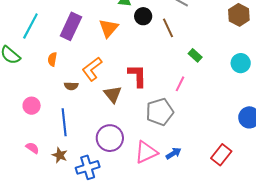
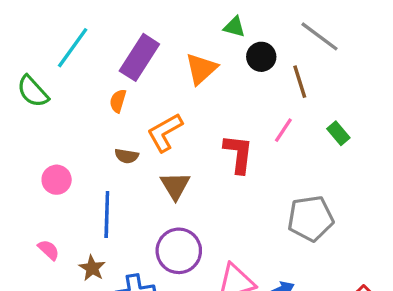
orange semicircle: (52, 59) -> (118, 101), moved
pink line: (180, 84) -> (283, 130), moved
brown triangle: (113, 94) -> (175, 186), moved
gray pentagon: (160, 112) -> (310, 218), moved

